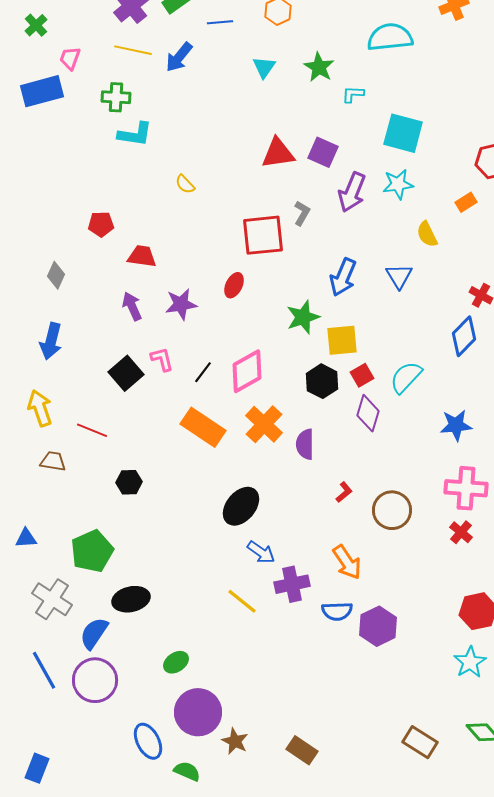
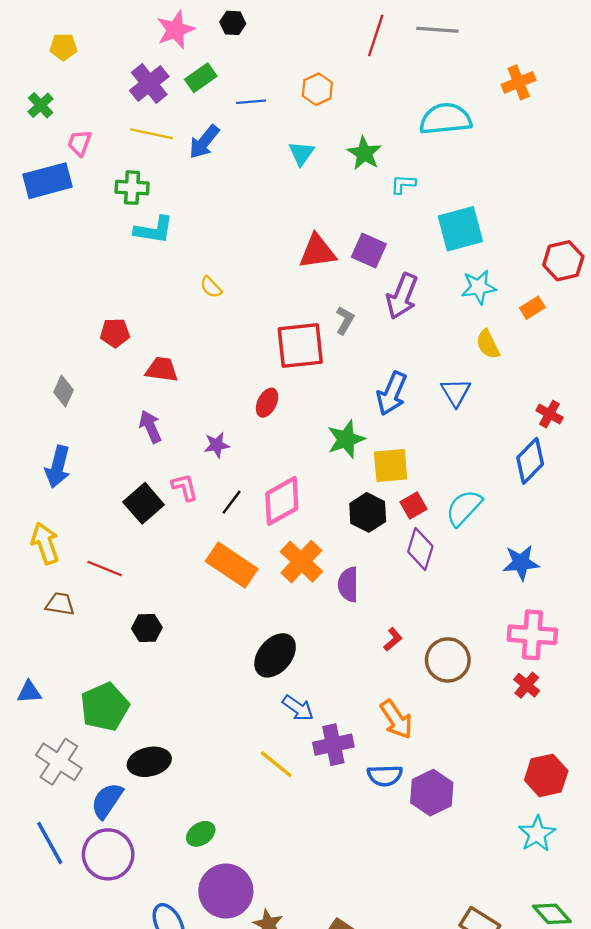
cyan square: (403, 133) -> (460, 229), turned -30
cyan star: (398, 184) -> (479, 287), moved
purple star: (181, 304) -> (217, 445), moved, size x0.7

